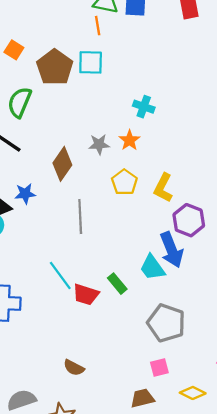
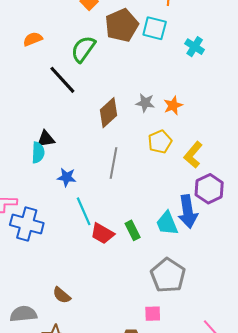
cyan cross: (144, 107) -> (195, 47), moved
blue star: (25, 194) -> (67, 177), moved
brown semicircle: (74, 368) -> (62, 295), moved

